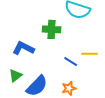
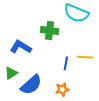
blue line: (71, 62) -> (66, 63), turned 64

